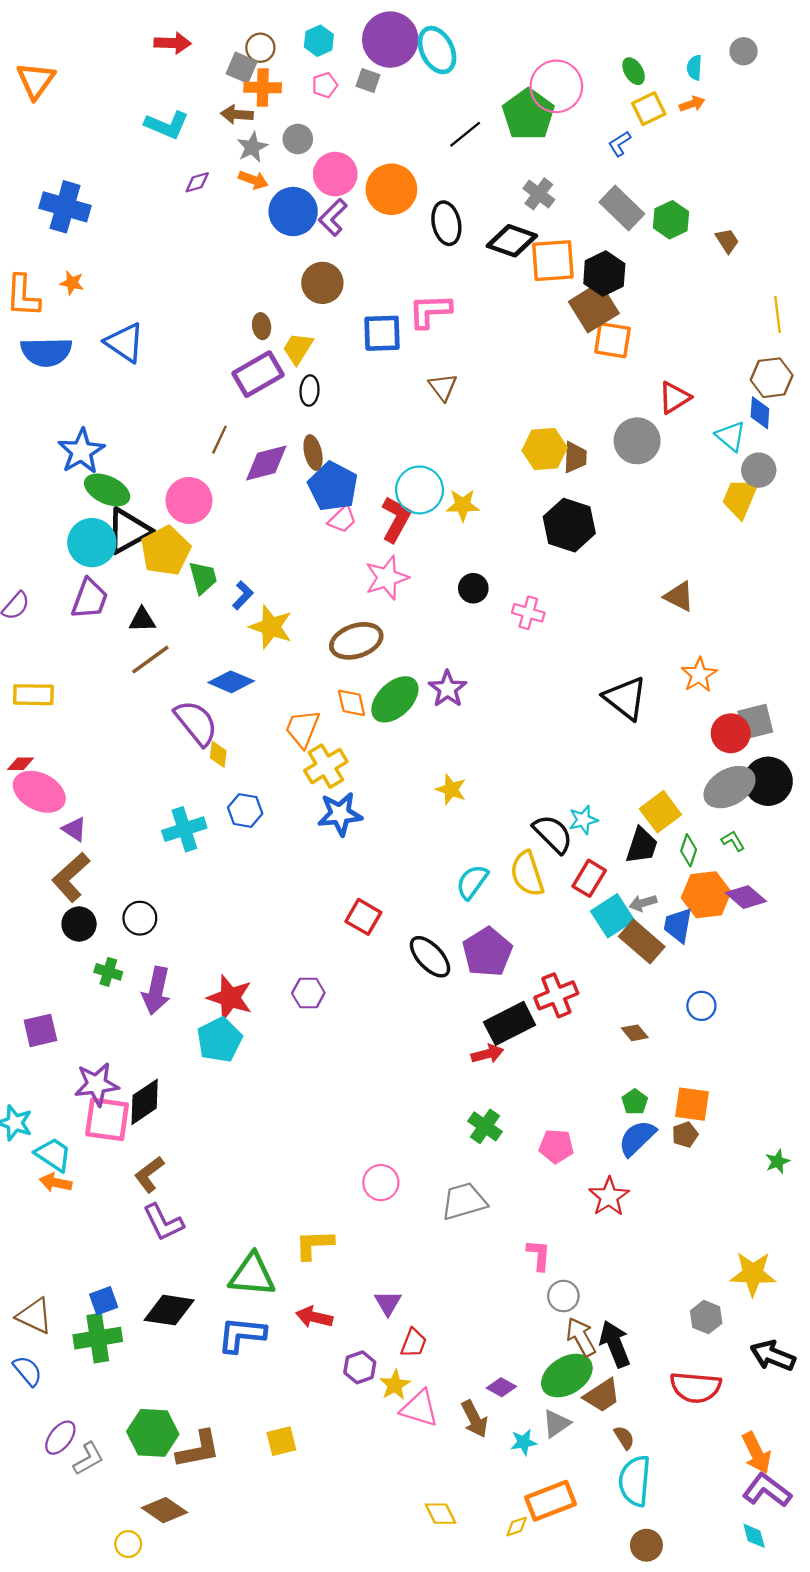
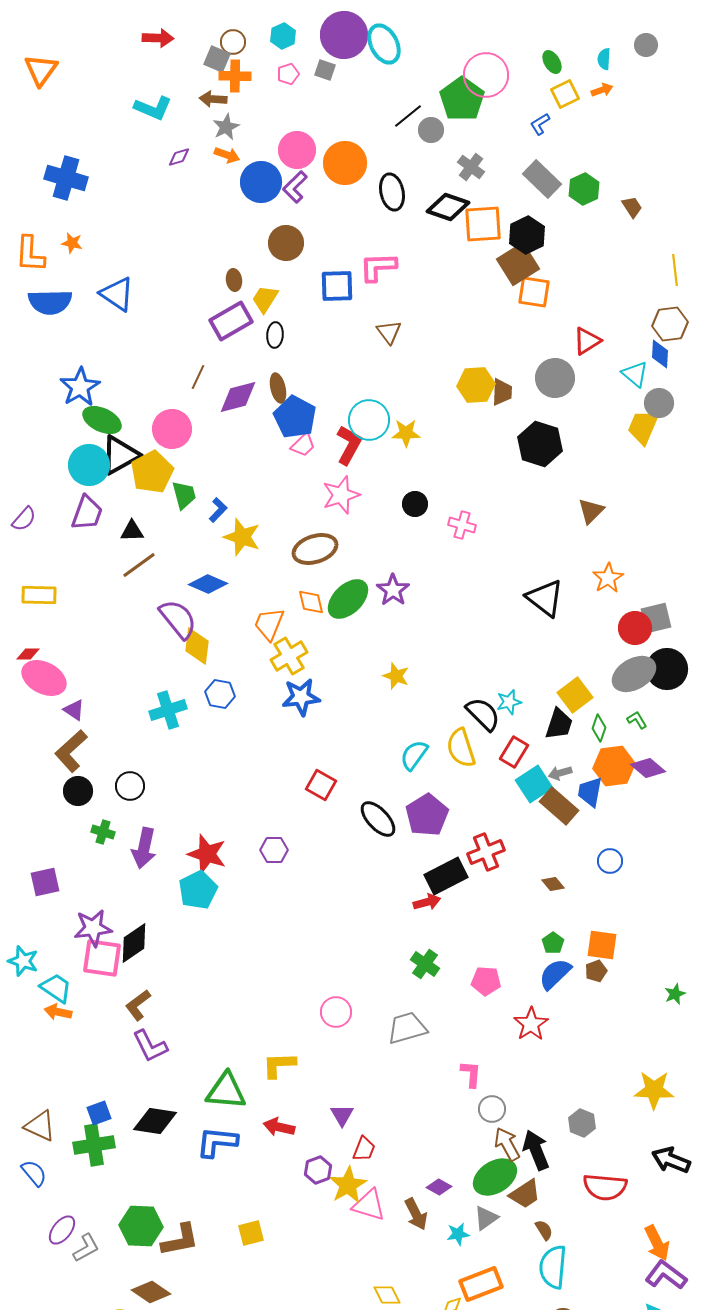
gray circle: (298, 139) -> (431, 130), moved
black hexagon: (569, 525) -> (540, 444), moved
brown triangle: (679, 596) -> (591, 511), turned 48
yellow diamond: (218, 754) -> (197, 646), size x1.6
gray hexagon: (706, 1317) -> (582, 1123), moved
yellow star: (395, 1385) -> (348, 1185), size x1.4

